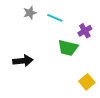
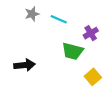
yellow square: (87, 82) -> (93, 77), moved

